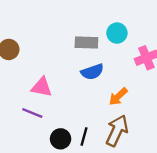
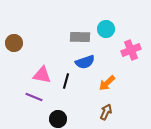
brown arrow: (117, 131) -> (106, 112), size x0.6
black line: (84, 136) -> (66, 81), moved

